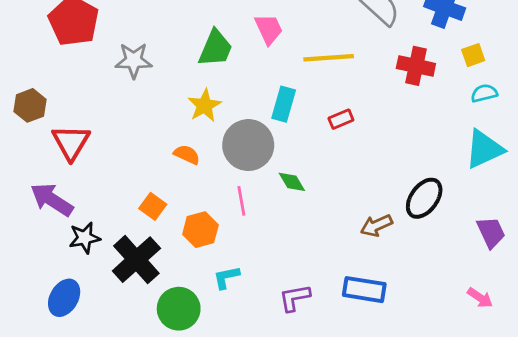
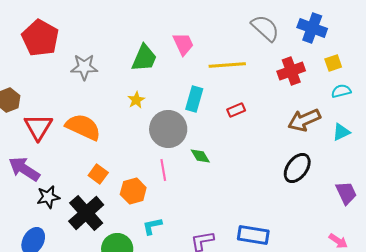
red cross: (416, 66) -> (291, 71), turned -32
yellow star: (205, 105) -> (136, 100), size x0.7
cyan triangle: (484, 149) -> (341, 132), size x0.6
orange semicircle: (187, 155) -> (83, 127), moved, size x1.8
brown arrow: (376, 225) -> (304, 120), moved, size x1.4

